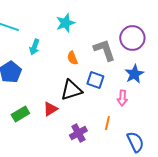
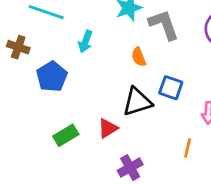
gray L-shape: (104, 50) -> (164, 25), moved
purple cross: (78, 133) -> (130, 168), moved

